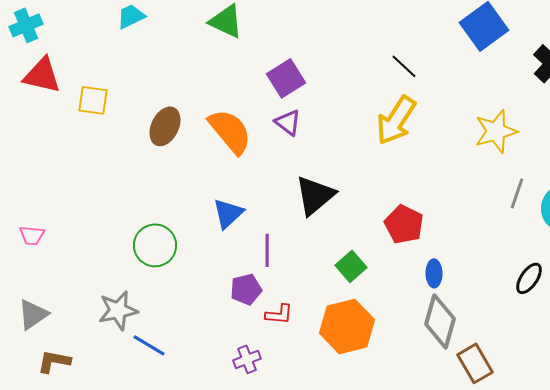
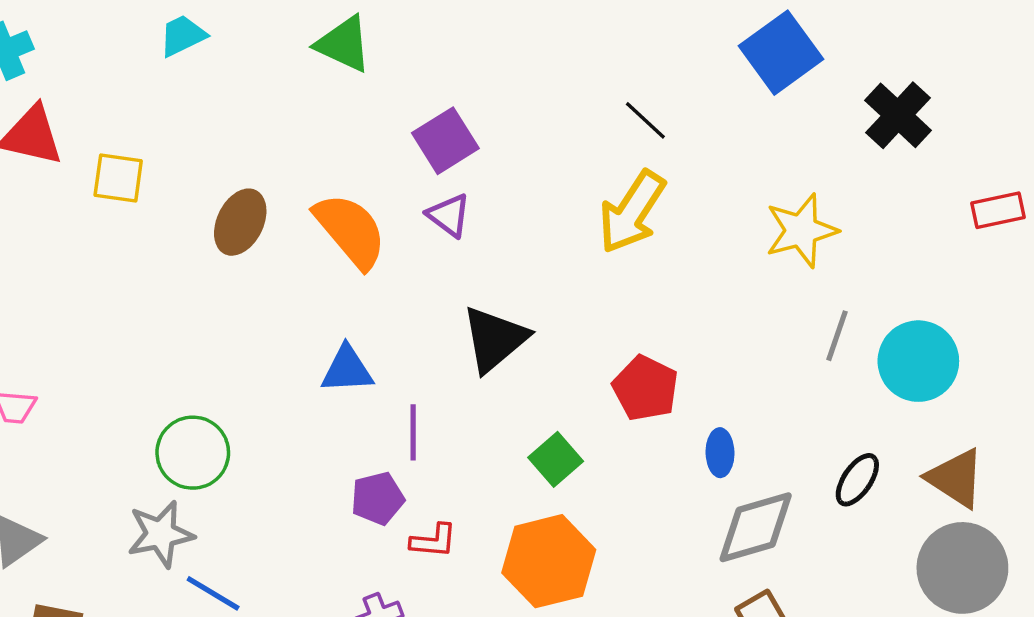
blue triangle: (228, 213) -> (347, 370), turned 40
green circle: (155, 245) -> (193, 453), moved
blue ellipse: (434, 273) -> (720, 453), moved
gray diamond: (440, 321) -> (756, 527), moved, turned 58

